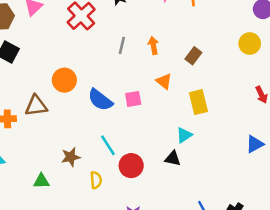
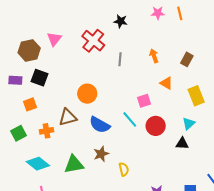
gray line: (122, 45) -> (120, 59), moved
blue semicircle: (100, 100) -> (100, 125), moved
cyan line: (108, 145) -> (130, 119), moved
red circle: (131, 166) -> (156, 126), moved
green triangle: (41, 181) -> (74, 164), moved, size x1.5

